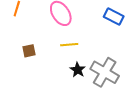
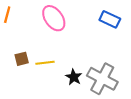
yellow line: (69, 45) -> (45, 63), moved

